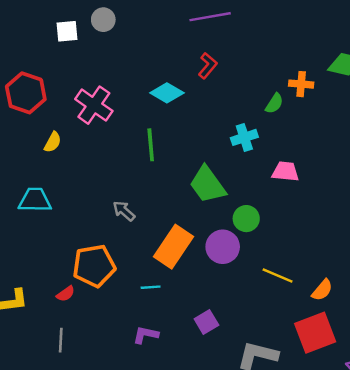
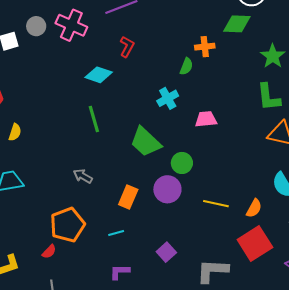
pink cross: (94, 105) -> (71, 25), moved
orange rectangle: (174, 247) -> (128, 197), size x0.7

